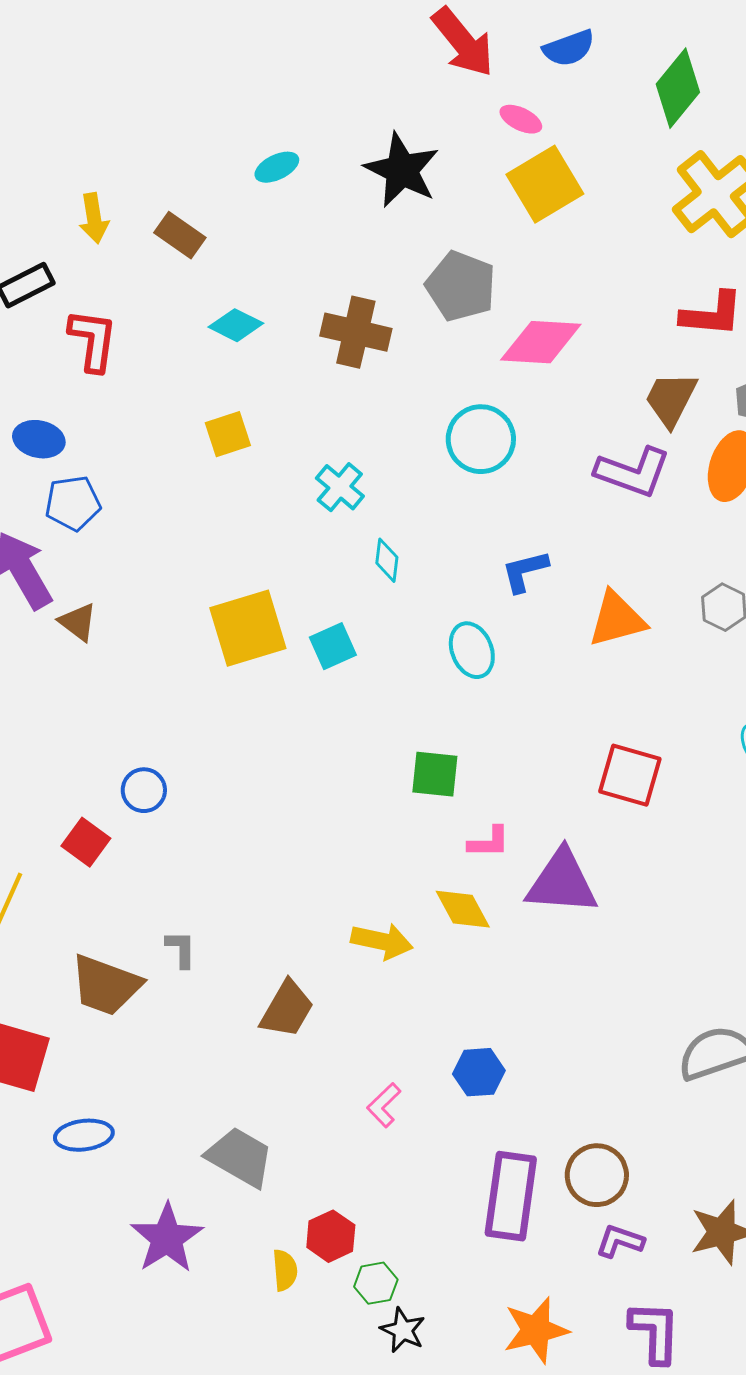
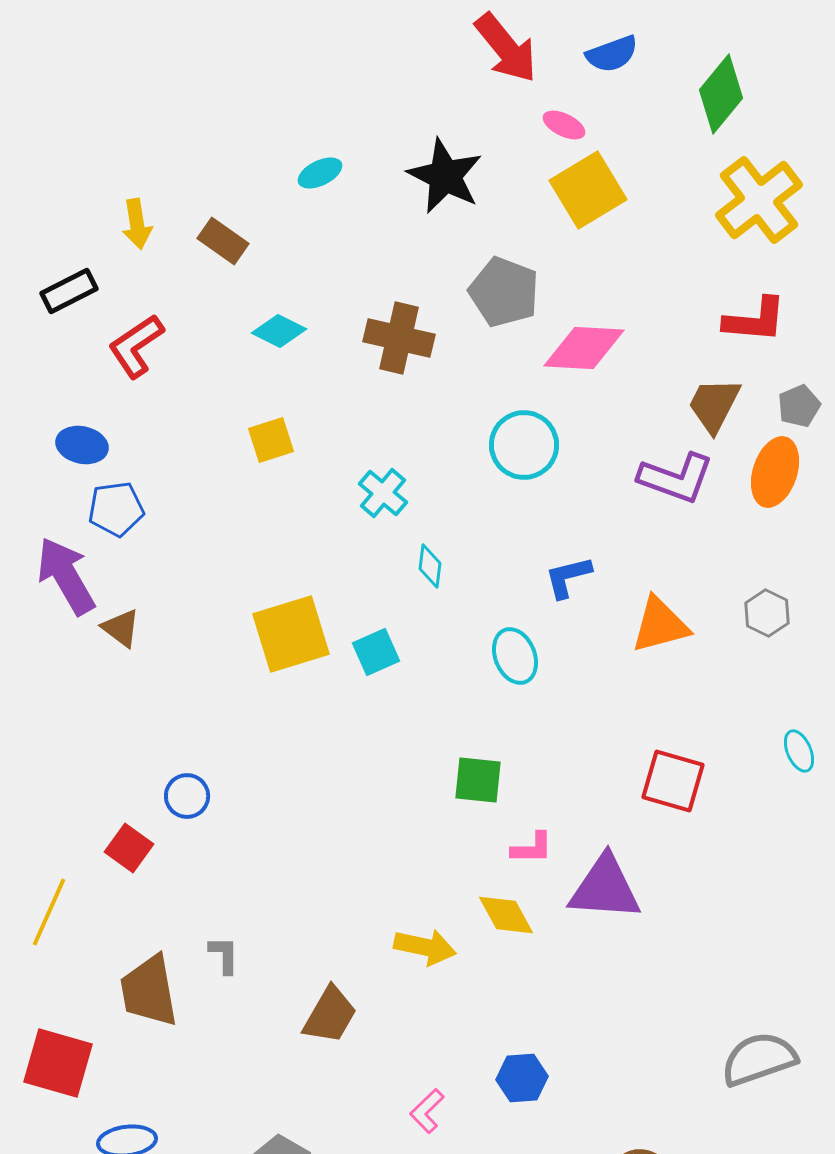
red L-shape: (93, 340) -> (136, 346), turned -132
brown trapezoid: (106, 985) -> (149, 991), turned 60

